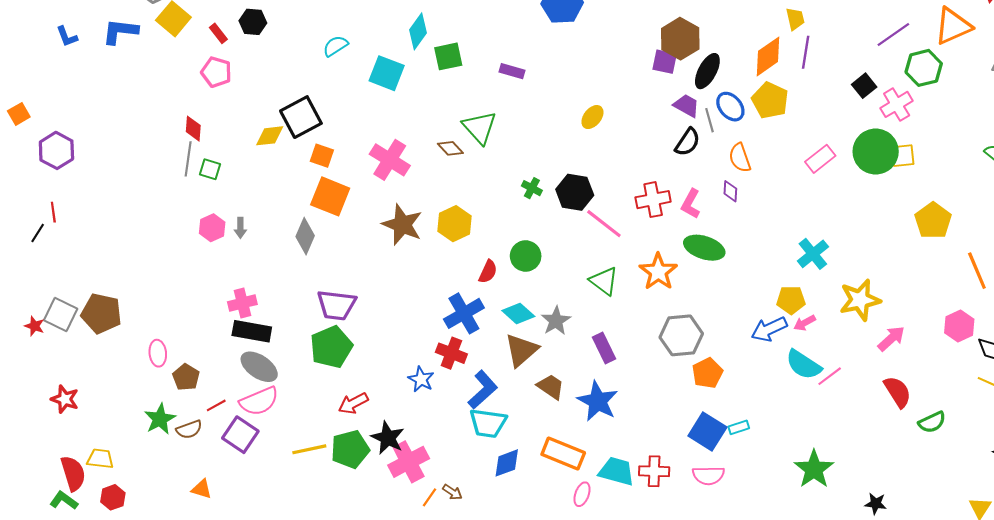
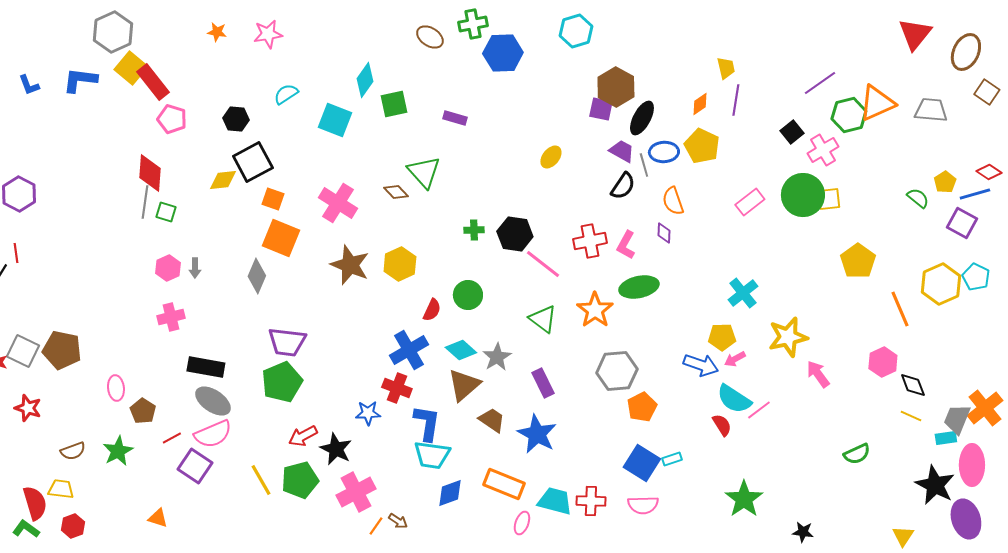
black hexagon: (253, 22) -> (236, 119), moved
orange triangle: (953, 26) -> (877, 103), moved
red rectangle: (218, 33) -> (153, 82), moved, size x1.8
orange diamond: (768, 56) -> (700, 104), size x0.6
blue ellipse: (730, 107) -> (664, 152), turned -52
yellow ellipse: (592, 117) -> (551, 157), moved
red diamond: (193, 129) -> (150, 173), size x1.5
green cross: (532, 188) -> (474, 230), turned -30
green ellipse: (704, 248) -> (639, 287), turned -30
pink cross: (242, 303) -> (171, 317), moved
blue arrow: (769, 329) -> (701, 365), turned -136
pink arrow: (891, 339) -> (818, 374), turned -84
blue star: (421, 379) -> (368, 413), turned -30
blue L-shape: (483, 390) -> (427, 423), turned -39
red semicircle: (898, 392) -> (722, 425), moved, size x0.7
red star: (65, 399) -> (28, 408), moved
brown semicircle: (189, 429) -> (73, 451), moved
black star: (388, 438) -> (336, 449), moved
yellow line: (309, 449) -> (261, 480), turned 72

